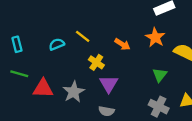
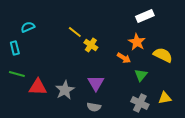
yellow line: (83, 36) -> (75, 32), moved
cyan semicircle: (57, 44) -> (28, 27), moved
orange arrow: (122, 44) -> (124, 58), moved
yellow cross: (96, 62) -> (91, 45), moved

